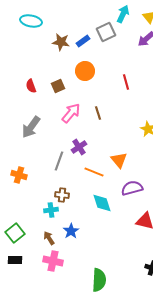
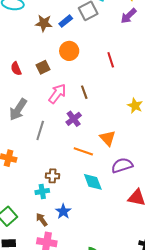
purple cross: (79, 147) -> (74, 119), moved
gray line: (59, 161) -> (40, 130), moved

